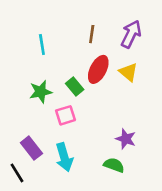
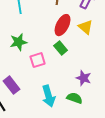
green rectangle: (75, 86) -> (61, 48), moved
cyan arrow: (64, 157) -> (49, 96), moved

